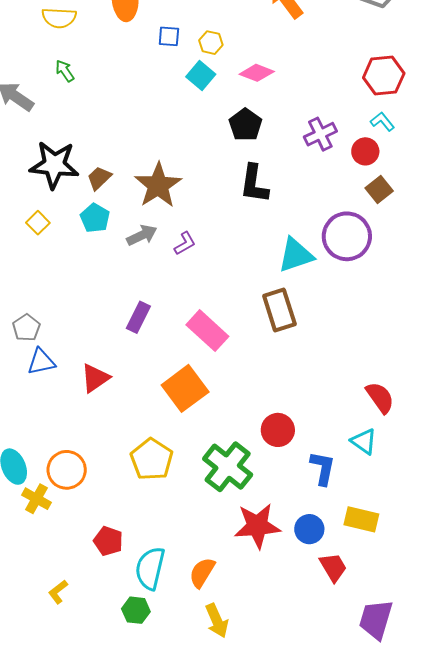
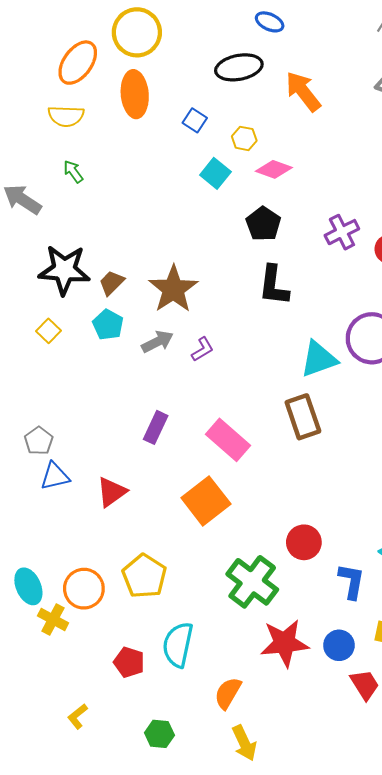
blue square: (169, 36) -> (195, 120), moved, turned 30
yellow hexagon: (211, 43) -> (244, 138), moved
yellow pentagon: (152, 459) -> (144, 576), moved
cyan semicircle: (150, 568) -> (178, 645), moved

